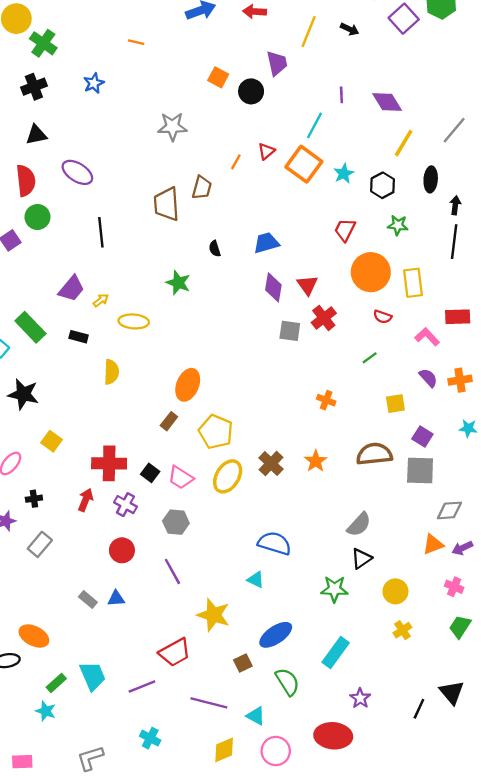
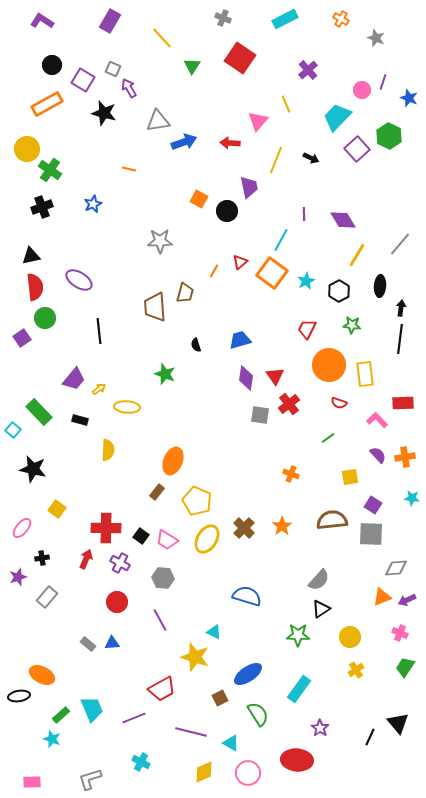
black triangle: (36, 135) -> (31, 256), moved
cyan triangle: (256, 580) -> (214, 632), moved

